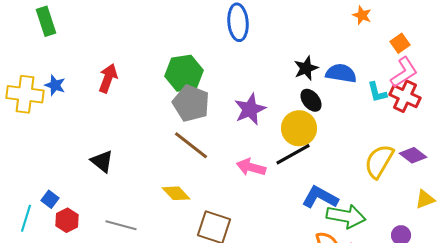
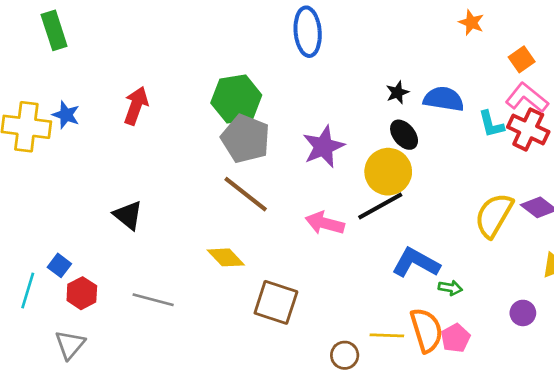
black star: (306, 68) -> (397, 92), size x0.7
pink L-shape: (404, 72) -> (527, 98), turned -108
green arrow: (346, 216) -> (450, 288), size x0.5

